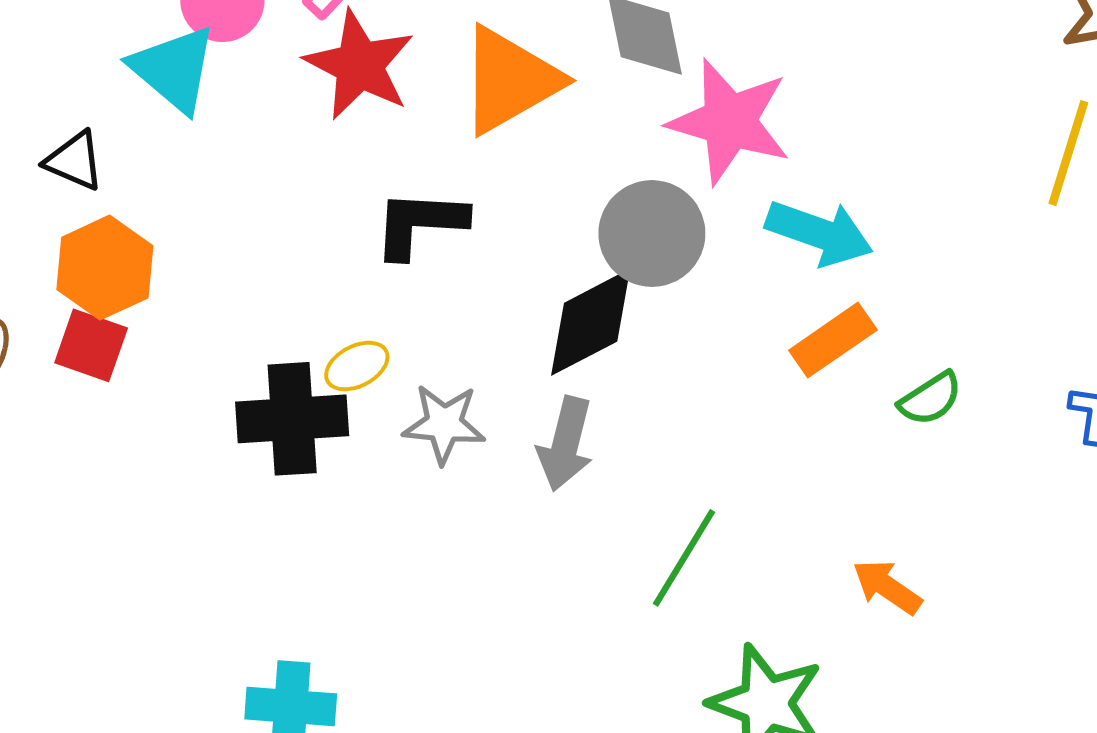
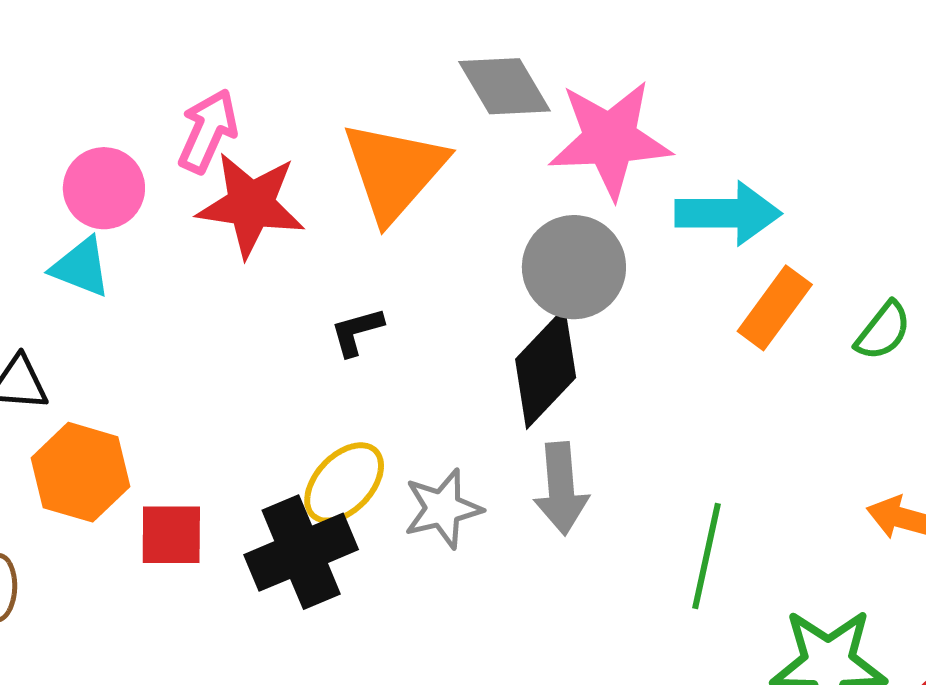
cyan triangle: (174, 69) -> (81, 267), size x0.7
black L-shape: (420, 224) -> (357, 332), size x0.6
red square: (91, 345) -> (171, 535), moved
yellow ellipse: (357, 366) -> (344, 483), size x1.4

